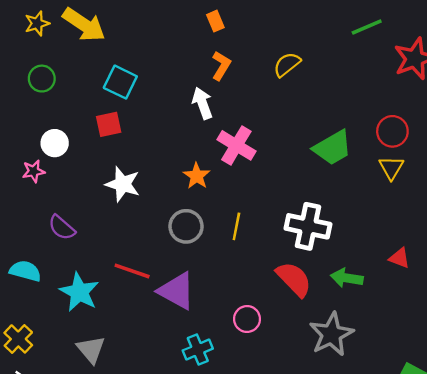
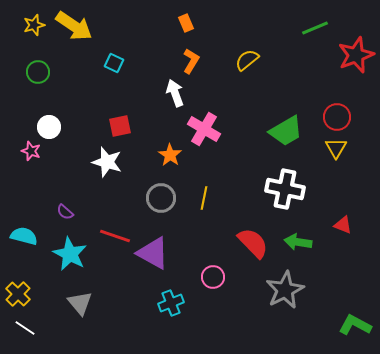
cyan square: (120, 82) -> (114, 63), moved, size x0.7
red square: (109, 124) -> (120, 126), moved
pink star: (34, 171) -> (31, 151), turned 30
white cross: (308, 226) -> (285, 189), moved
purple semicircle: (62, 228) -> (65, 212), moved, size x0.7

